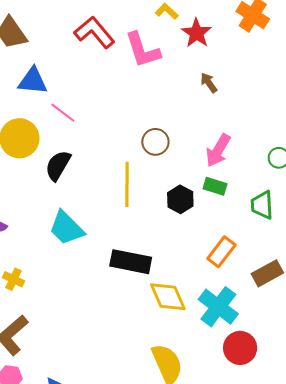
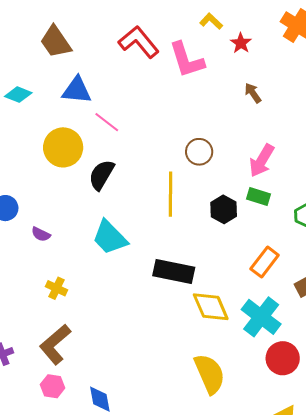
red star: (197, 33) -> (241, 43), size x0.7

